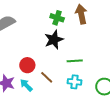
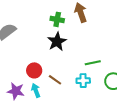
green line: (75, 61) -> (93, 63), moved
cyan arrow: (26, 85) -> (36, 90), turned 32

